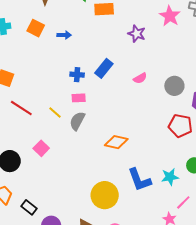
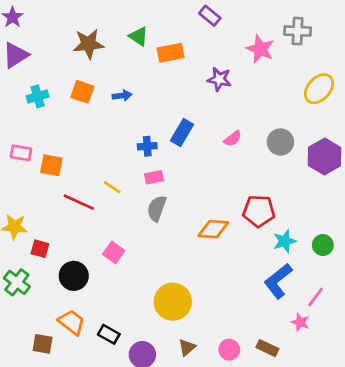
yellow line: (55, 113) -> (112, 187), moved
red pentagon: (180, 126) -> (259, 211), moved
cyan star: (170, 177) -> (285, 241), moved
blue L-shape: (139, 180) -> (278, 281), moved, turned 80
yellow circle: (105, 195) -> (173, 302), moved

